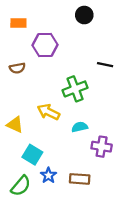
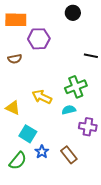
orange rectangle: (18, 23) -> (16, 20), size x1.5
green cross: (75, 89) -> (76, 87), moved
brown rectangle: (80, 179) -> (69, 155), turned 48

